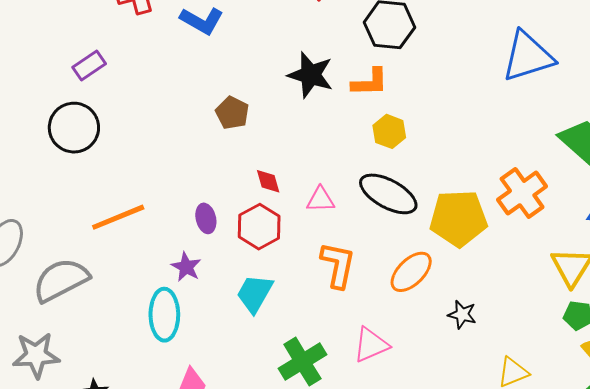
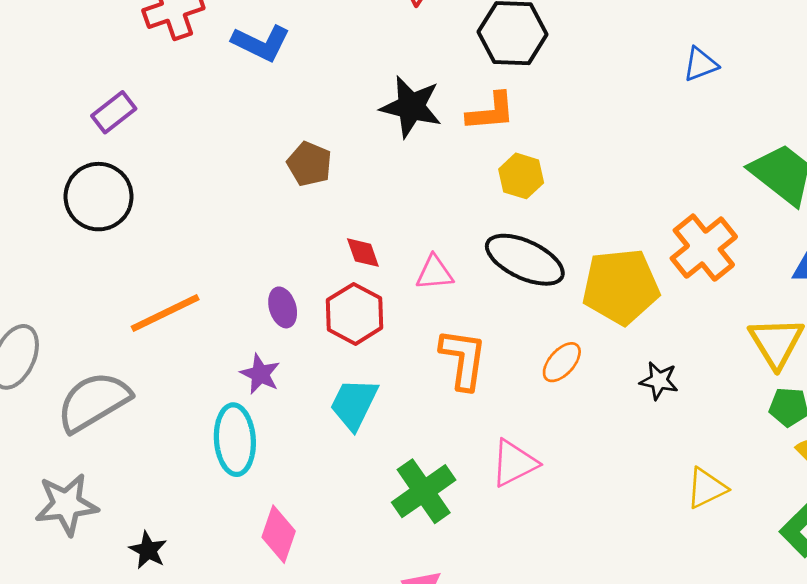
blue triangle: (528, 57) -> (700, 64), size x0.5
orange ellipse: (411, 272) -> (562, 362), size x0.7
black star: (462, 314) -> (659, 381), moved

